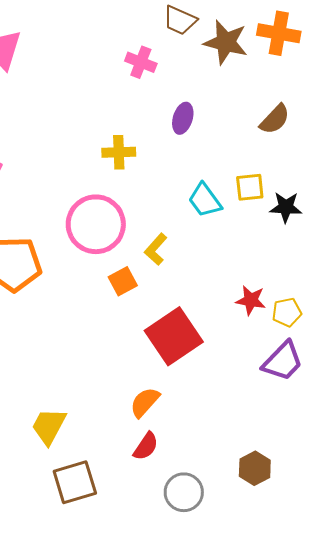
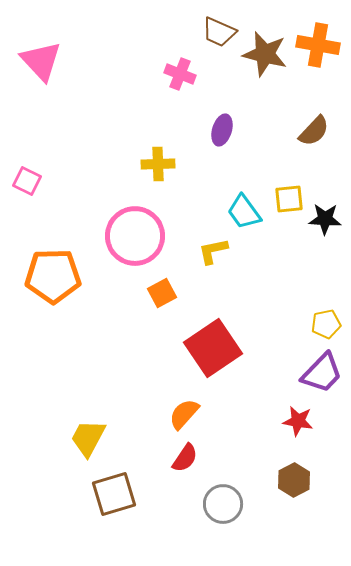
yellow L-shape: (156, 249) -> (213, 251), moved, turned 36
red star: (251, 300) -> (298, 421), moved

